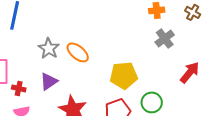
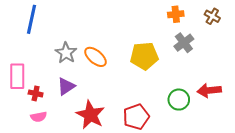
red arrow: (190, 72) -> (209, 90), moved, turned -135
yellow pentagon: (124, 75) -> (144, 56), moved
green circle: (152, 102) -> (179, 100), moved

